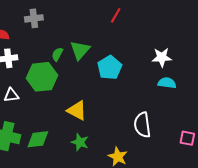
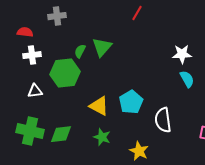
cyan pentagon: (110, 68) -> (131, 102), moved
cyan semicircle: (167, 83) -> (187, 79), turned 54

